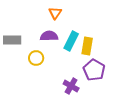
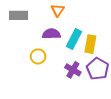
gray rectangle: (12, 40) -> (18, 15), moved
purple cross: (71, 86) -> (73, 70), moved

